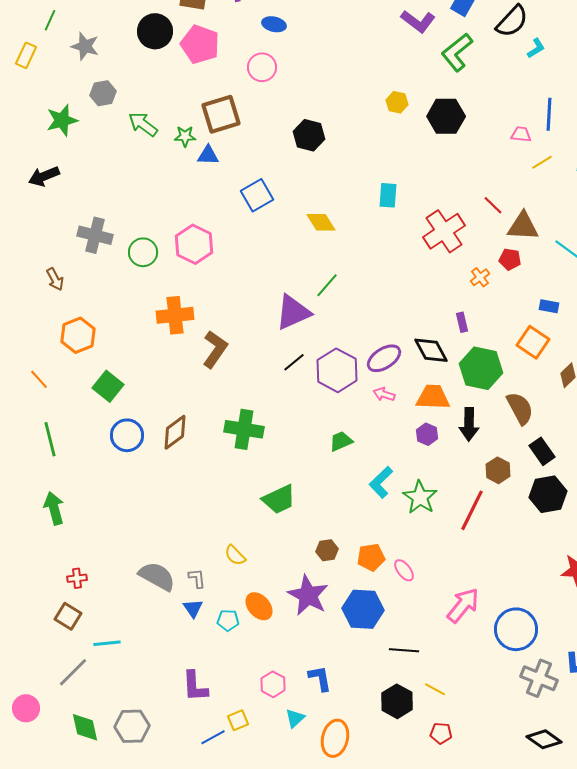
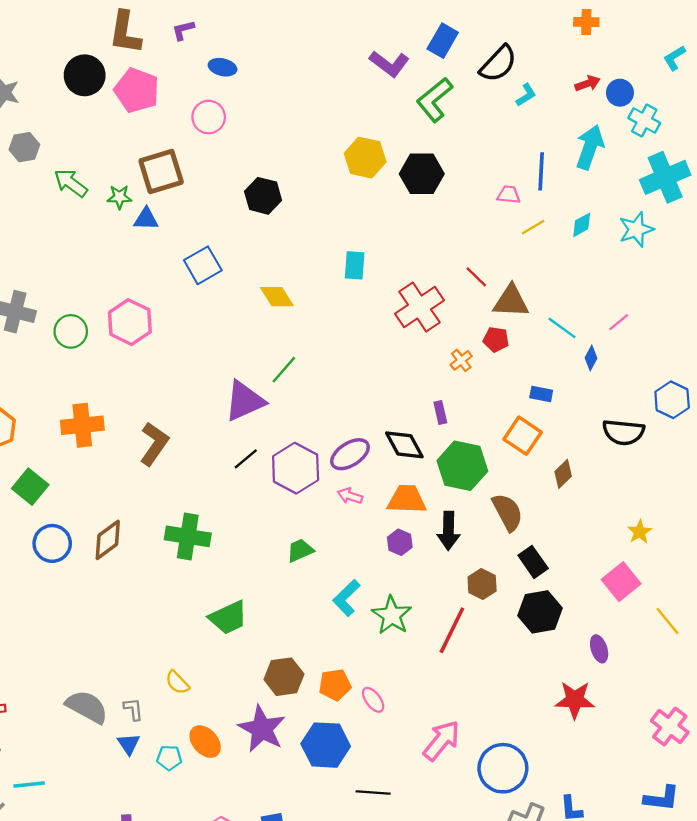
yellow hexagon: (397, 102) -> (365, 158), size x1.6
orange cross: (175, 315) -> (82, 425), moved
brown hexagon: (327, 550) -> (284, 677), size x1.5

